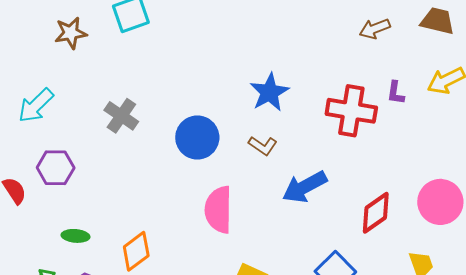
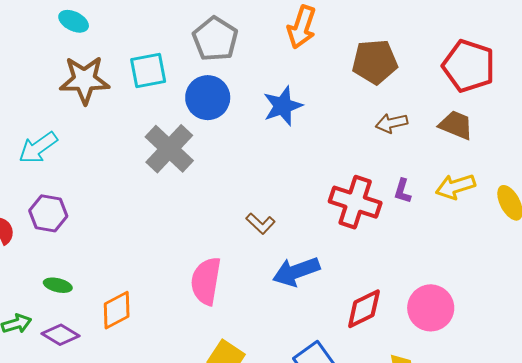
brown star: (71, 33) -> (85, 80), size x1.5
blue star: (269, 92) -> (283, 106), moved
gray cross: (121, 116) -> (169, 149), moved, size x1.4
blue circle: (197, 137) -> (208, 98), moved

